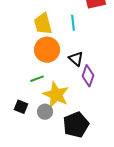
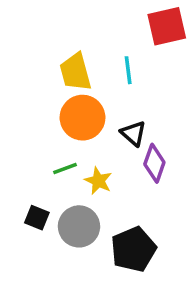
yellow star: (56, 95) -> (98, 181), moved, size x0.6
gray circle: (45, 112) -> (79, 226), size x1.5

